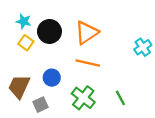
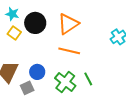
blue circle: (52, 78) -> (37, 72), moved
green line: (120, 98) -> (88, 79), moved

